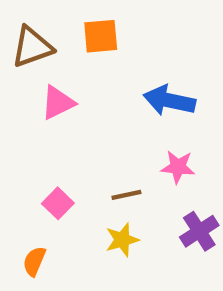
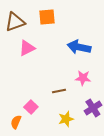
pink square: (58, 203) -> (31, 107), moved
yellow star: (122, 240) -> (66, 119), moved

